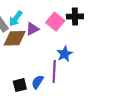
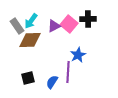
purple triangle: (32, 29) -> (54, 26), moved
black square: (20, 85) -> (28, 78), moved

